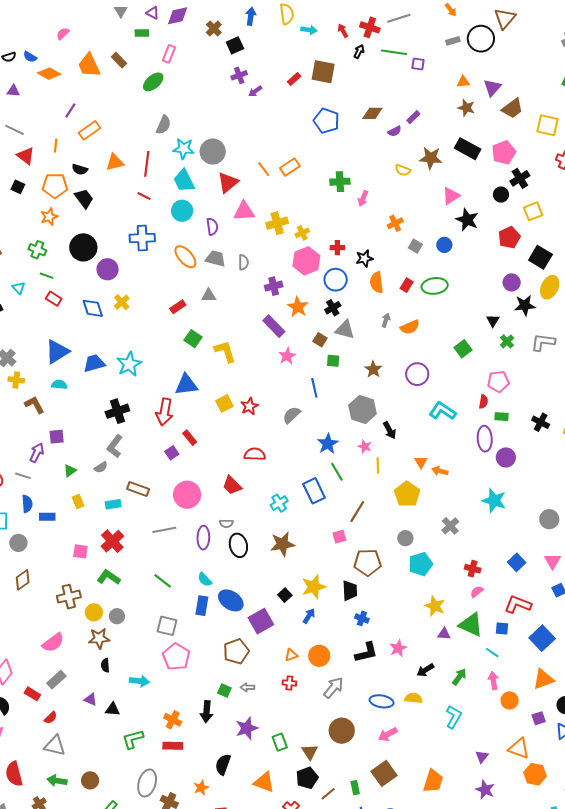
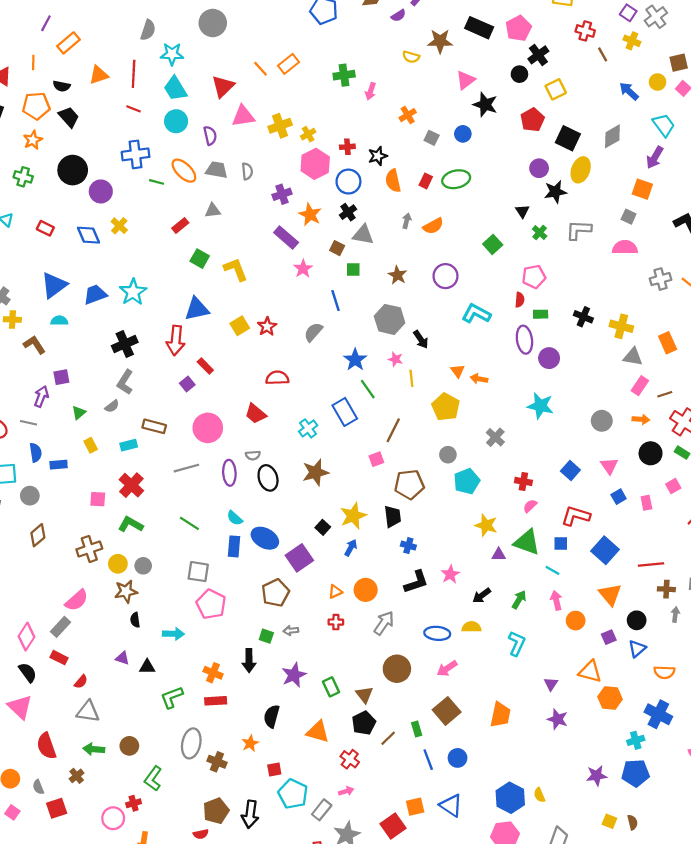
gray circle: (213, 152) -> (213, 23), moved
green line: (47, 276) -> (157, 182), moved
orange triangle: (543, 679) -> (610, 594), turned -45
gray rectangle: (56, 680) -> (61, 627), moved

